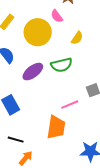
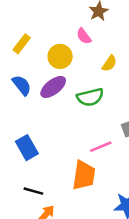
yellow circle: (38, 32) -> (60, 56), size x0.7
purple ellipse: (33, 72) -> (53, 87), moved

